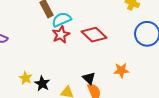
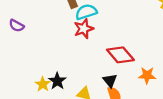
red diamond: (94, 35) -> (120, 55), moved
yellow star: (26, 78) -> (43, 84), moved

